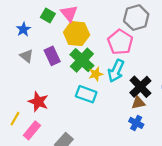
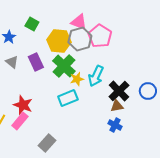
pink triangle: (69, 13) -> (79, 22), moved, turned -30
gray hexagon: (136, 18) -> (80, 39), moved
pink pentagon: (120, 42) -> (100, 36), moved
cyan rectangle: (86, 94) -> (68, 98), turned -42
pink rectangle: (32, 130) -> (20, 121), moved

